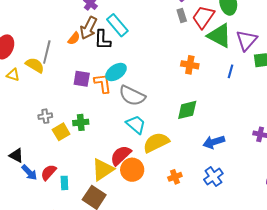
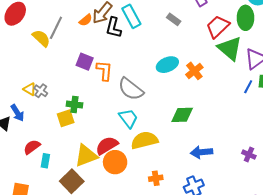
gray rectangle: (182, 16) -> (174, 19), moved, turned -48
orange cross: (190, 65) -> (194, 71), turned 30
blue line: (230, 71) -> (248, 87), moved
cyan ellipse: (116, 72) -> (167, 65), moved
yellow triangle: (13, 75) -> (30, 89), moved
gray cross: (45, 116) -> (41, 91), turned 32
yellow square: (61, 132) -> (66, 118), moved
blue arrow: (29, 173) -> (17, 113), moved

